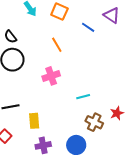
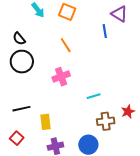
blue line: (88, 27) -> (105, 31), moved, turned 48
brown cross: (94, 122) -> (106, 121), turned -30

